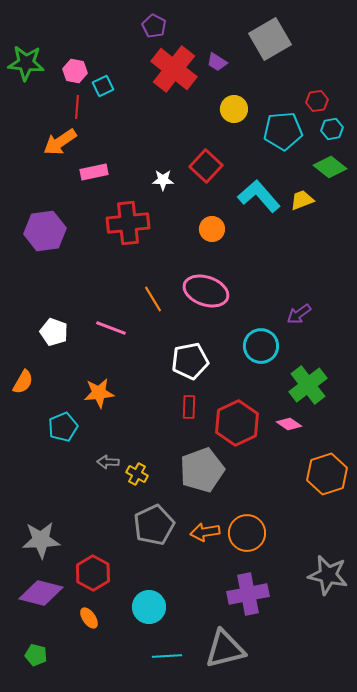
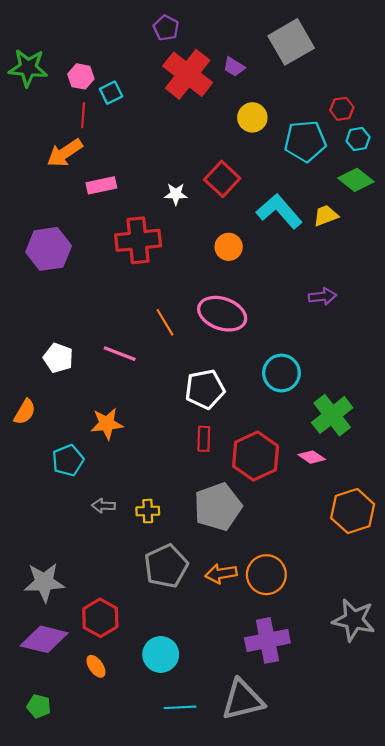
purple arrow: (299, 314) -> (322, 296), moved, turned -150
gray arrow: (108, 462) -> (104, 506), moved
yellow cross: (137, 474) -> (148, 511), turned -30

